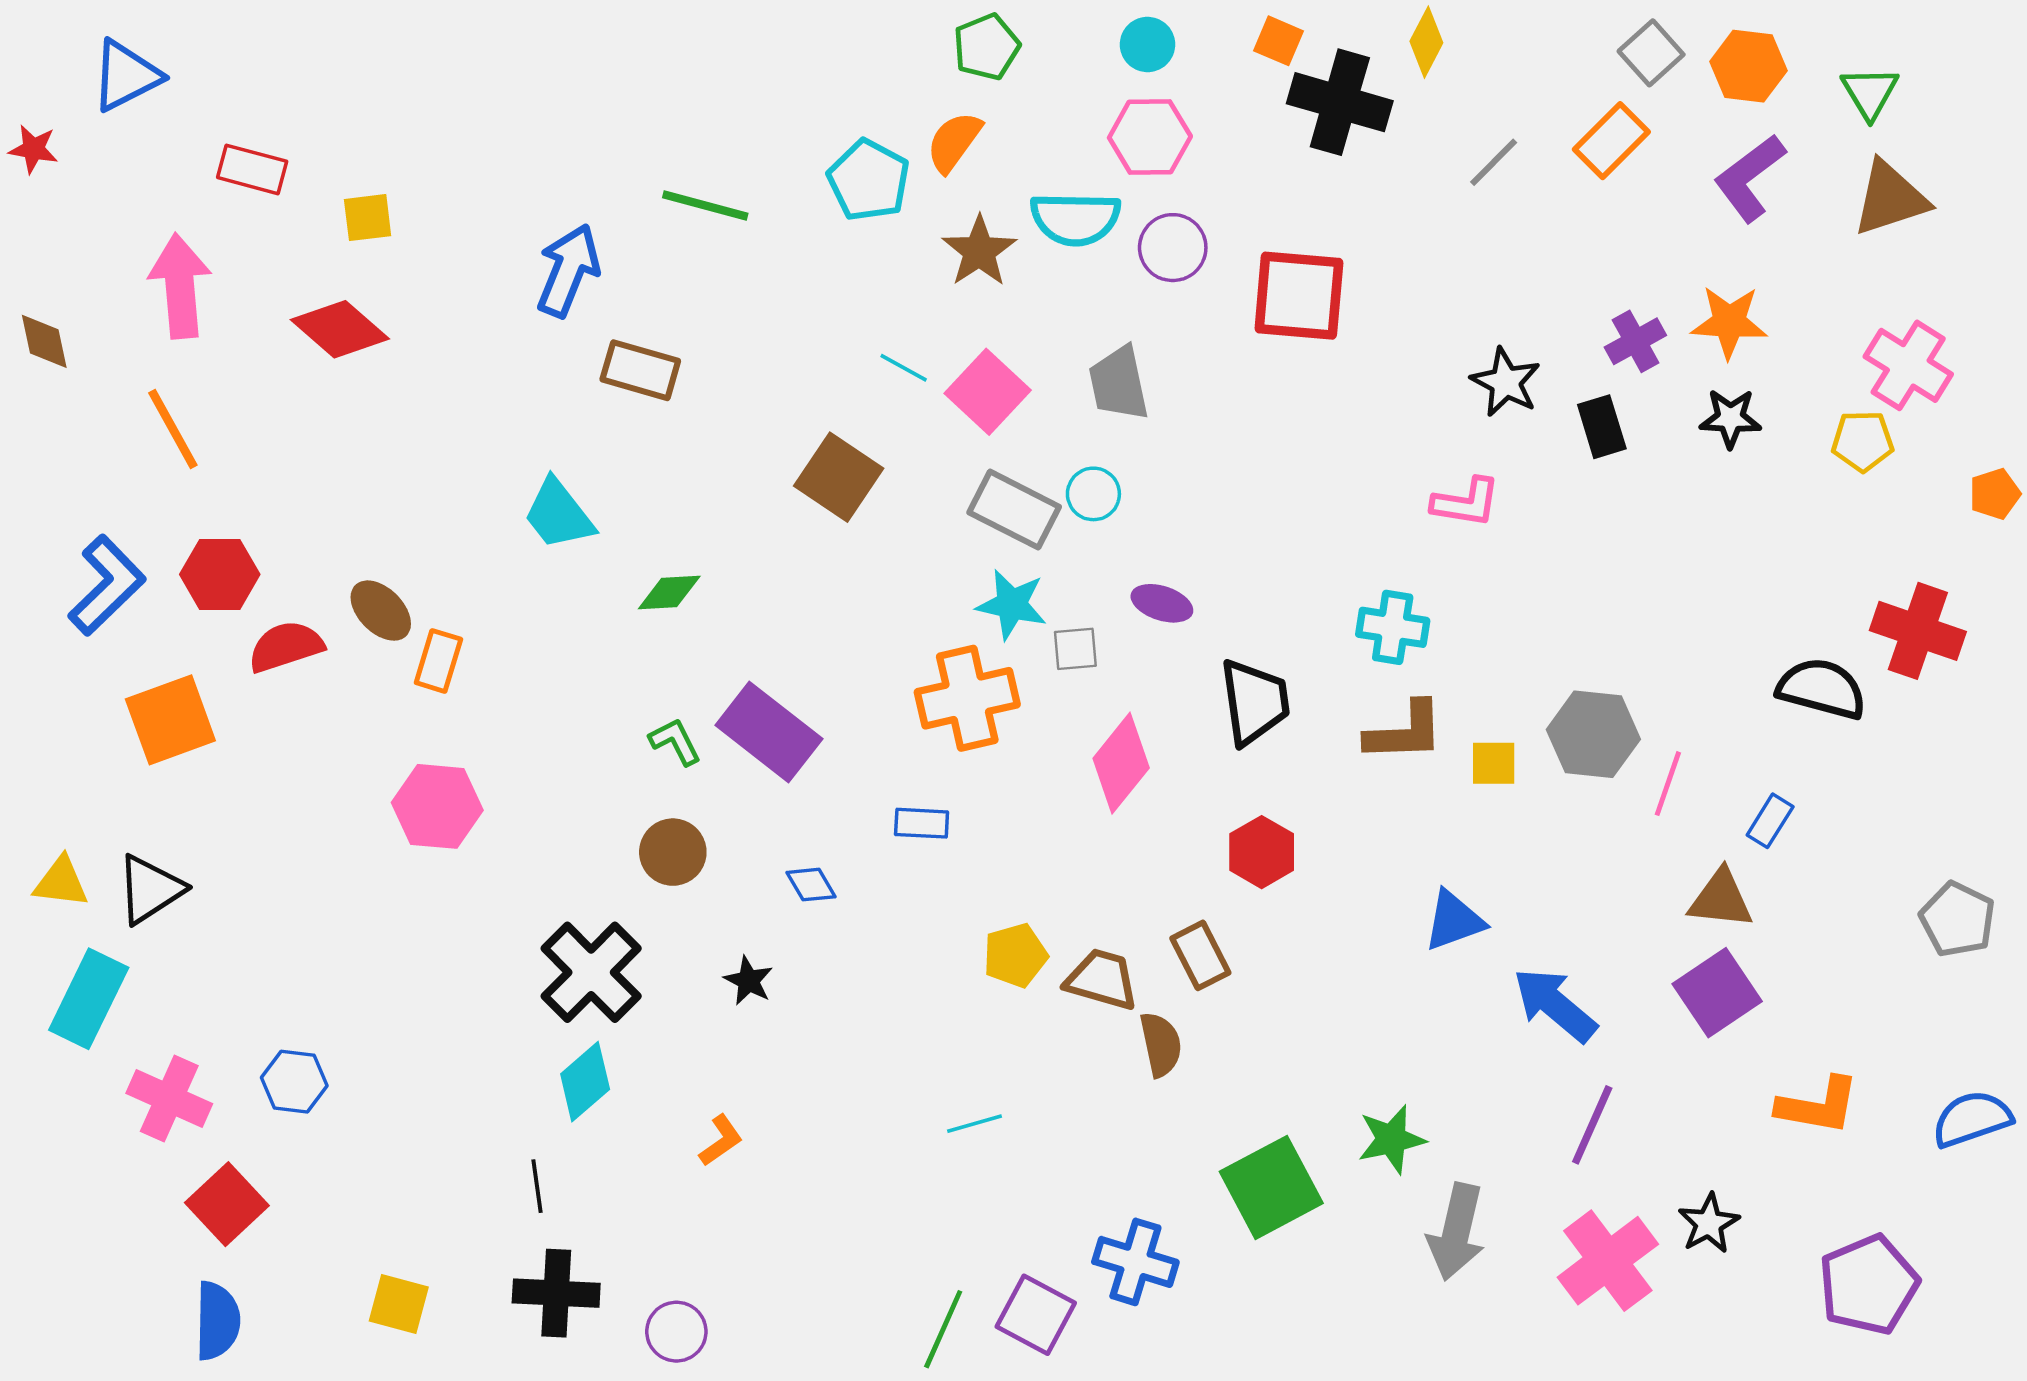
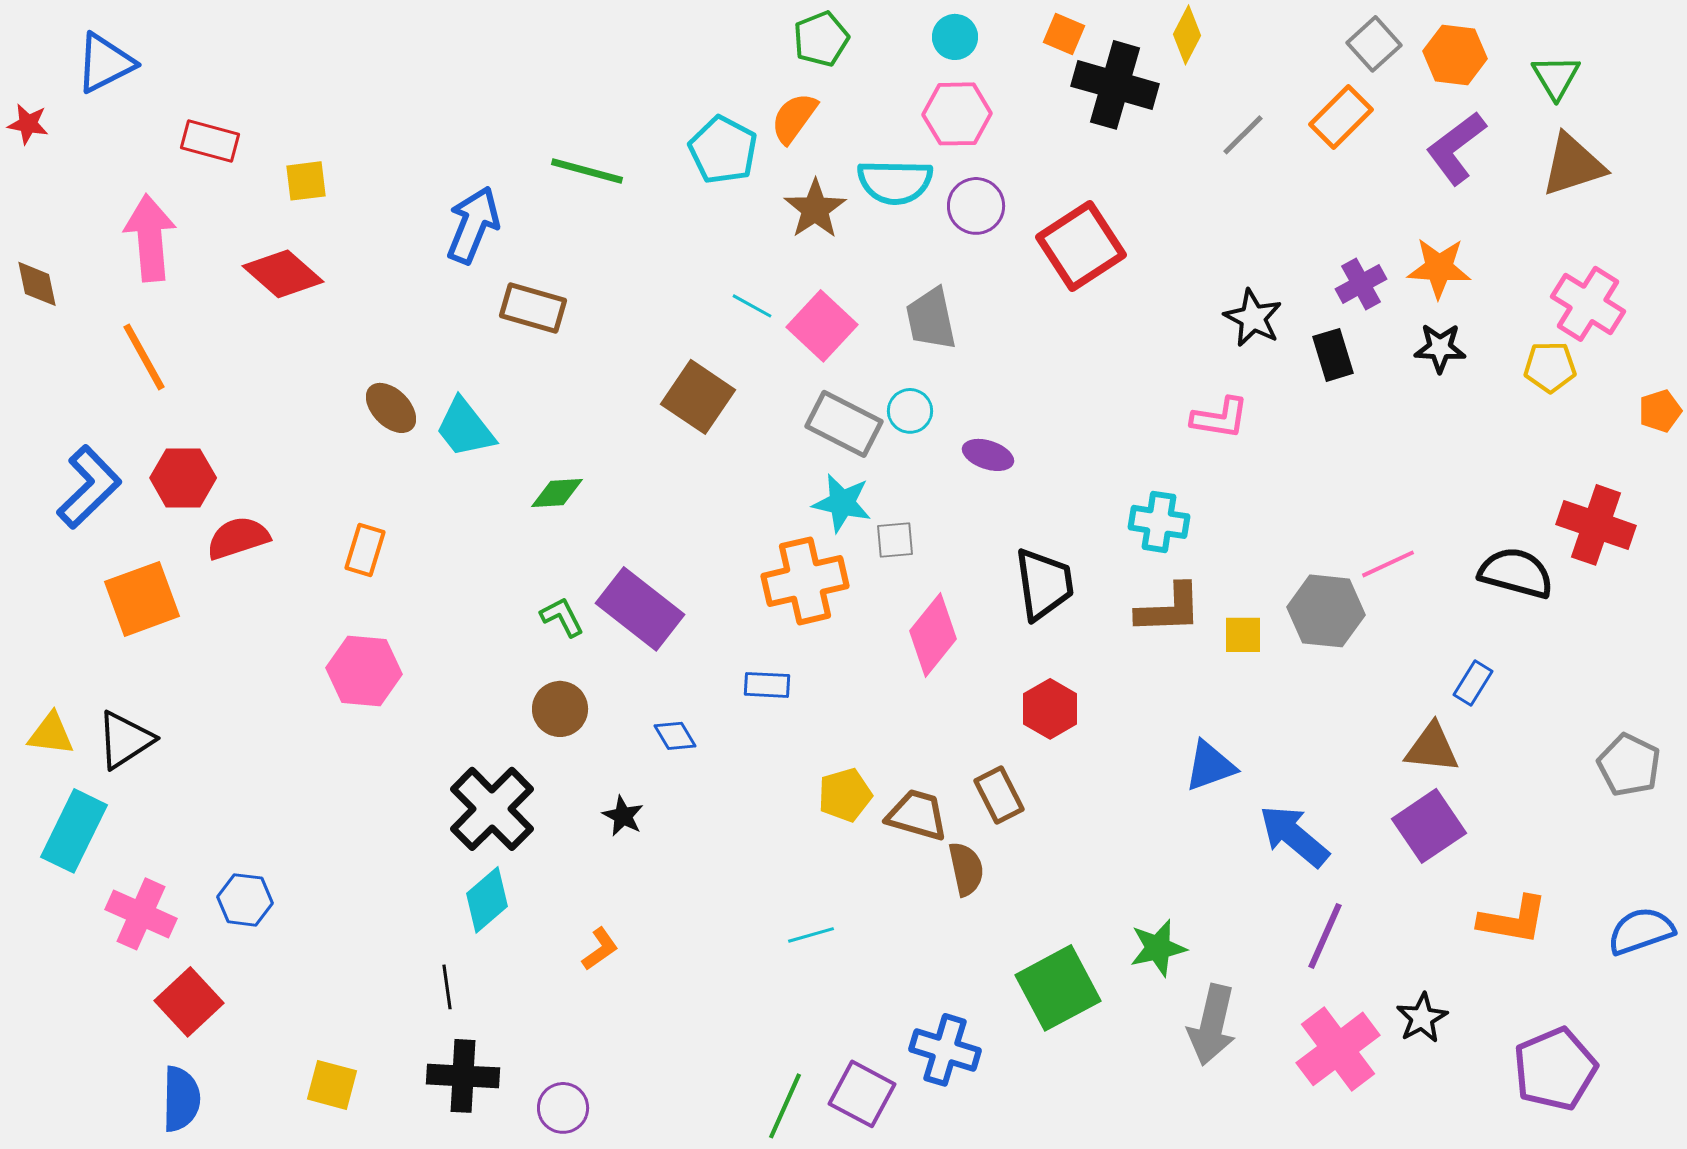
red square: (1299, 296) -> (1081, 246), turned -38
purple ellipse: (1162, 603) -> (988, 455), moved
brown ellipse: (381, 611) -> (391, 408), moved
pink line: (1668, 784) -> (1388, 564), moved, turned 46

